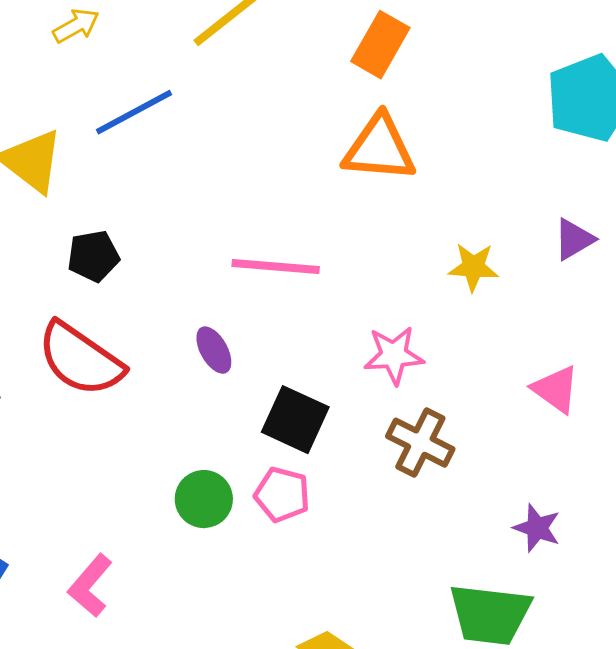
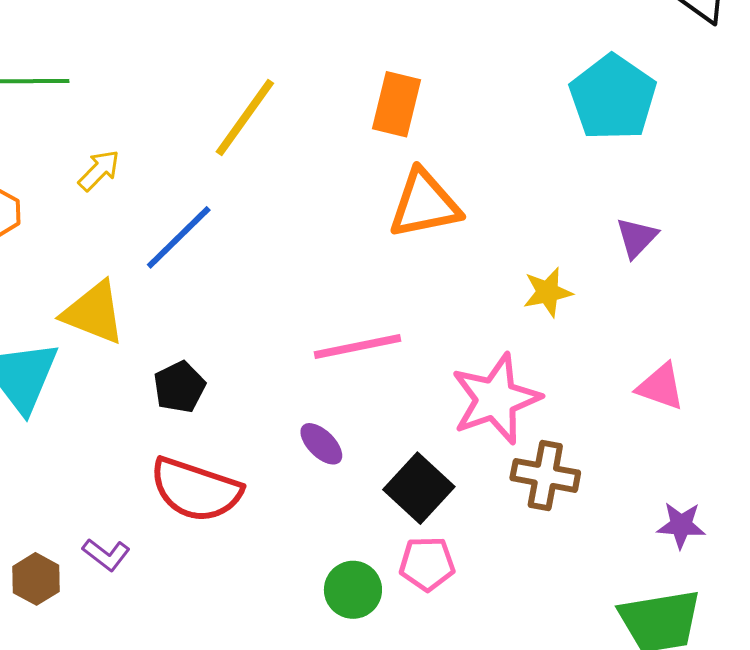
pink star: (394, 355) -> (496, 399), size x1.5
black square: (295, 420) -> (419, 488), turned 34

